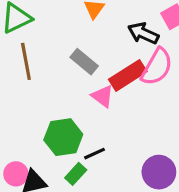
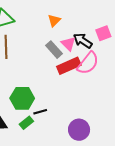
gray rectangle: (84, 62) -> (54, 50), moved
pink triangle: (103, 96) -> (68, 44), moved

